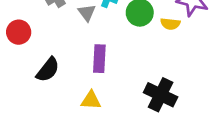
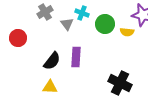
black semicircle: (48, 70) -> (52, 61), moved
yellow triangle: (91, 100) -> (50, 87), moved

